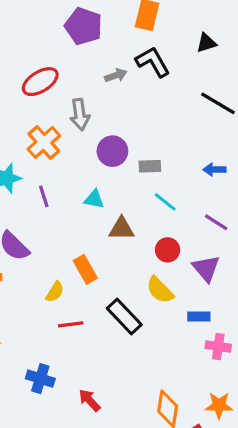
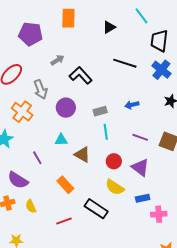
black L-shape: (153, 62) -> (81, 75), moved
gray rectangle: (150, 166) -> (100, 111), moved
purple line: (44, 196) -> (37, 158), moved
cyan line: (165, 202) -> (106, 132), turned 56
brown triangle: (121, 229) -> (82, 155), turned 42
yellow semicircle: (55, 292) -> (31, 206), moved, turned 136

